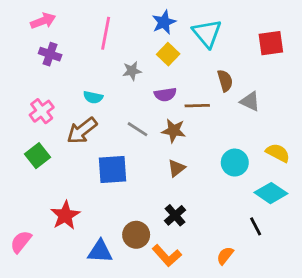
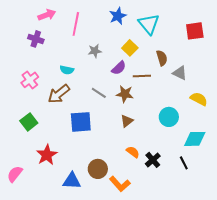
pink arrow: (43, 21) -> (47, 15), moved
yellow square: (168, 54) -> (130, 48), moved
purple semicircle: (165, 94) -> (119, 68), turned -35
yellow semicircle: (278, 153) -> (199, 99), moved
green square: (38, 156) -> (29, 122), moved
cyan diamond: (271, 193) -> (195, 139), turned -35
black cross: (175, 215) -> (153, 160), moved
orange semicircle: (225, 256) -> (133, 152), moved, turned 88

